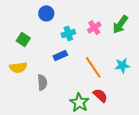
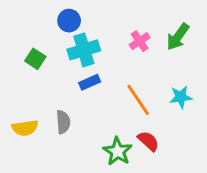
cyan cross: (68, 33) -> (84, 50), moved, size x1.5
yellow semicircle: (18, 67) -> (25, 128), moved

